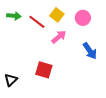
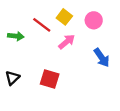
green arrow: (14, 16) -> (16, 36), moved
black triangle: (11, 80) -> (12, 78), moved

